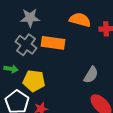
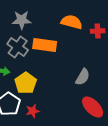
yellow pentagon: (34, 81) -> (26, 83), turned 30

